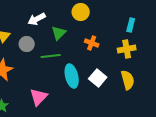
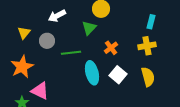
green triangle: (59, 33) -> (89, 28), moved
orange cross: (92, 43) -> (111, 48), moved, turned 32
pink triangle: (39, 97) -> (40, 91), moved, turned -48

